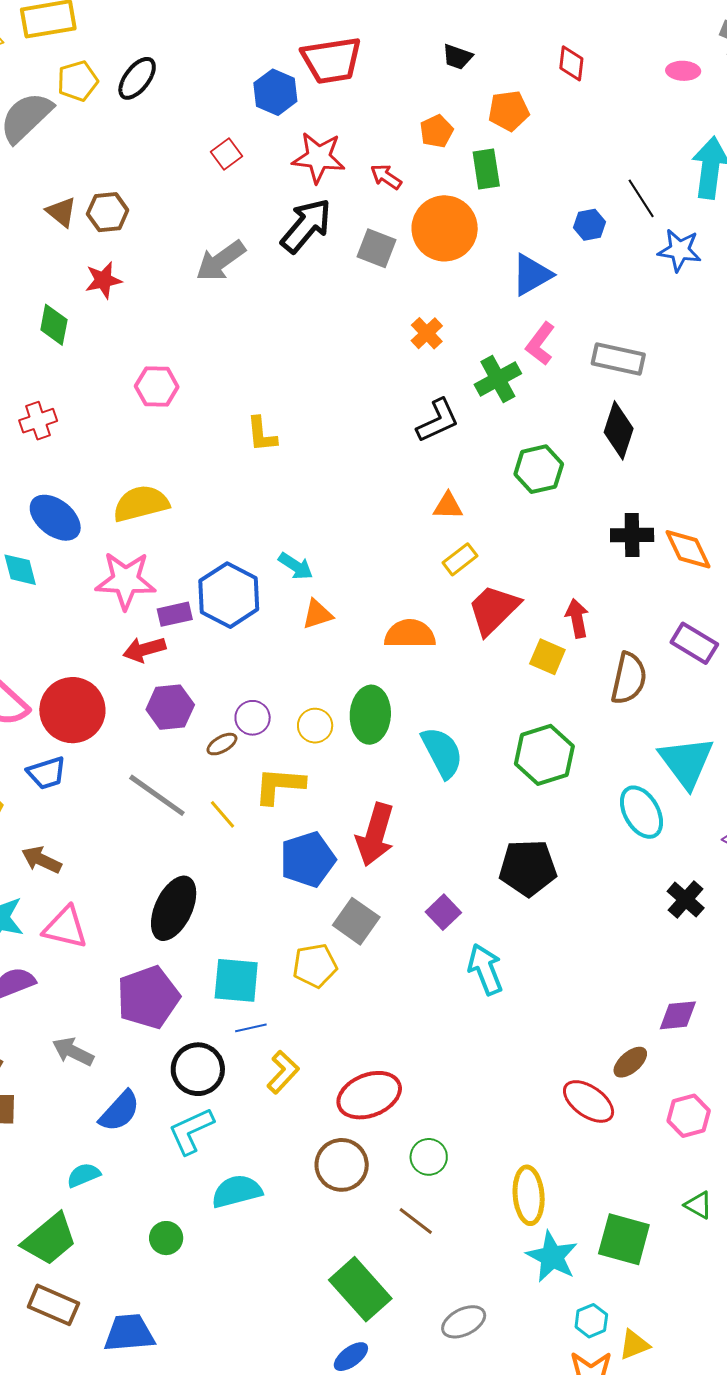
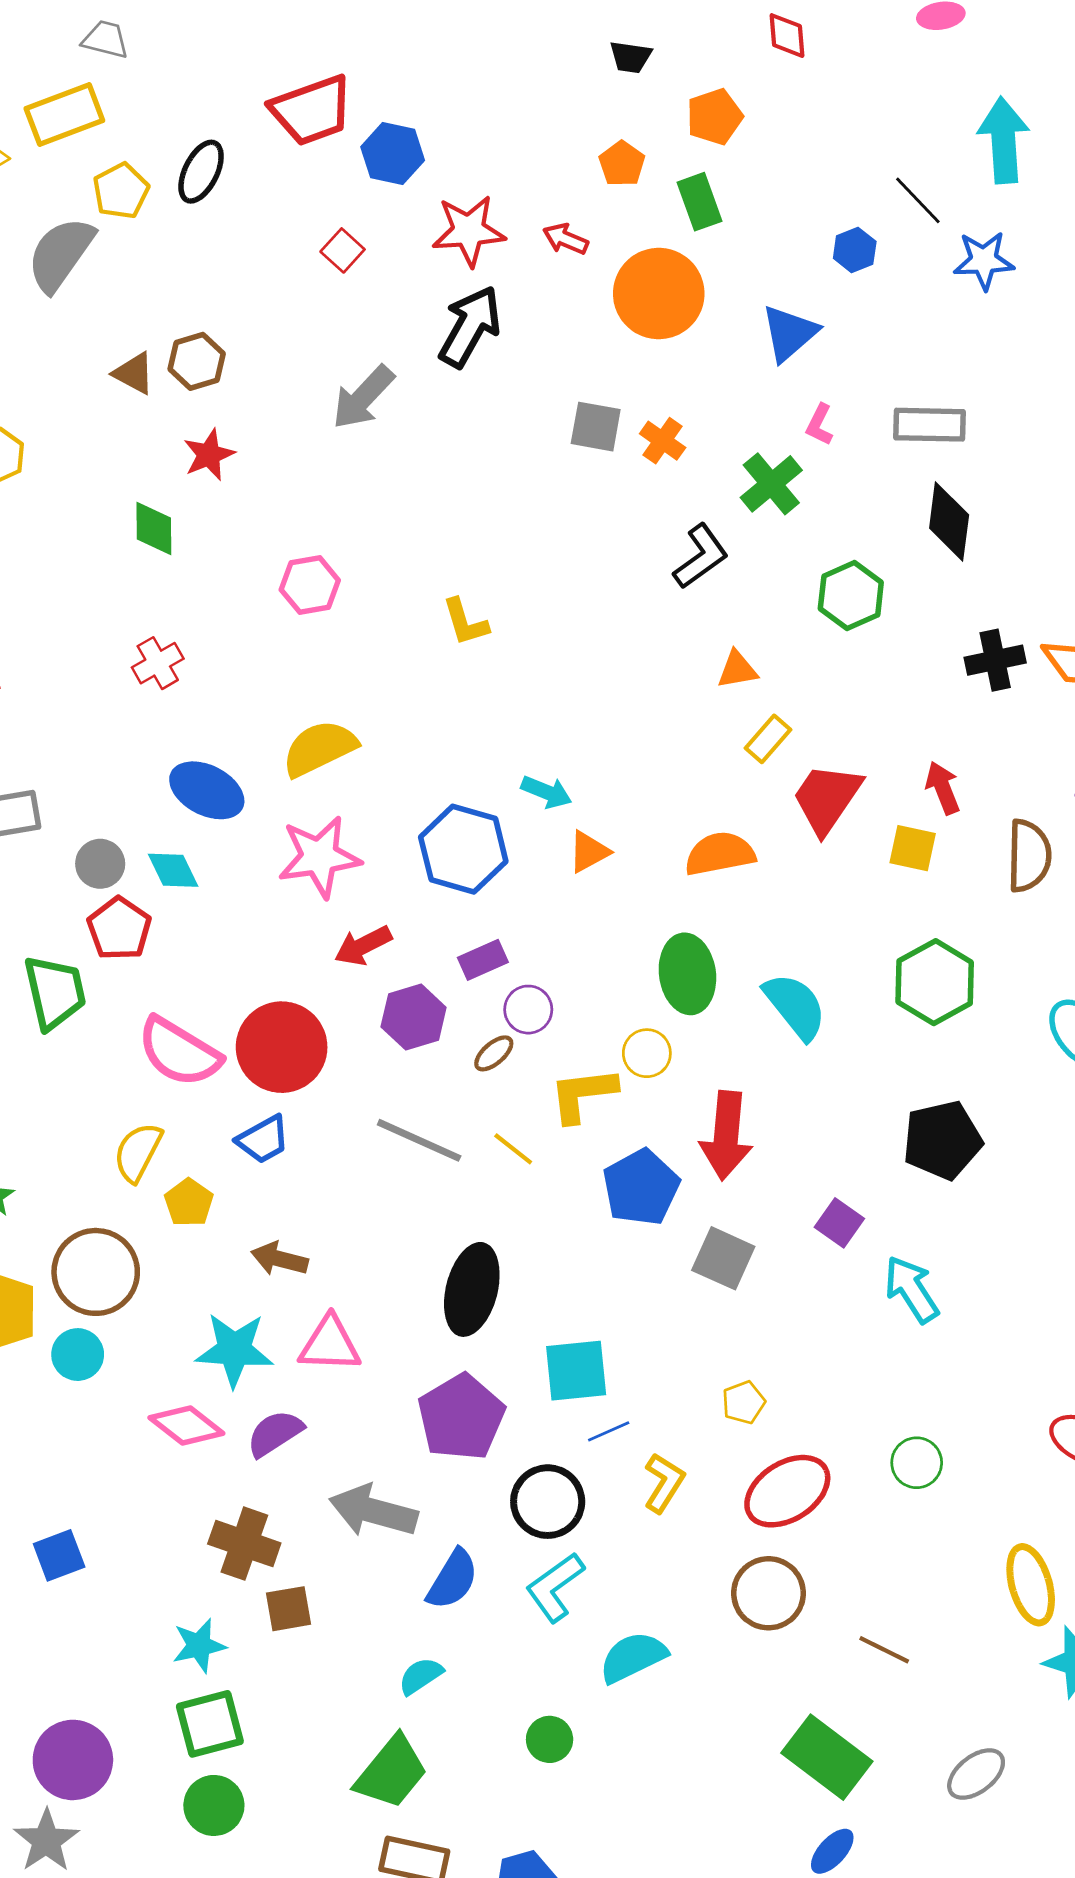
red trapezoid: (332, 60) -> (312, 110), moved
gray square: (376, 248) -> (596, 427), moved
pink L-shape: (540, 344) -> (820, 425), size x0.7
purple rectangle: (175, 614) -> (483, 960), moved
yellow circle: (315, 726) -> (647, 1053), moved
yellow pentagon: (315, 966) -> (744, 1402), moved, size x0.7
gray arrow: (73, 1052) -> (373, 1511), size x1.5
green circle: (429, 1157) -> (917, 1463), moved

